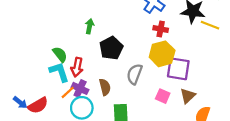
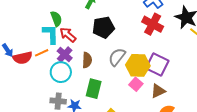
red cross: (161, 29) -> (153, 24), size x1.5
yellow hexagon: (162, 54) -> (138, 65), moved
red arrow: (77, 67) -> (68, 35), turned 102
orange line: (68, 92) -> (42, 53), moved

